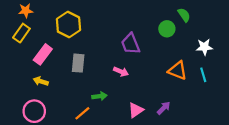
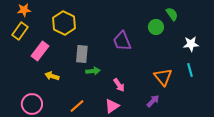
gray rectangle: (78, 63) -> (82, 54), moved
orange triangle: (178, 71) -> (163, 77), moved, turned 30
pink arrow: (121, 72) -> (119, 85), moved, turned 32
yellow arrow: (41, 81) -> (52, 76), moved
green arrow: (100, 96) -> (93, 71), moved
pink triangle: (136, 110) -> (112, 106), moved

